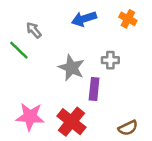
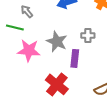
green line: (19, 50) -> (15, 27), turned -30
pink star: (30, 117) -> (29, 50), moved

